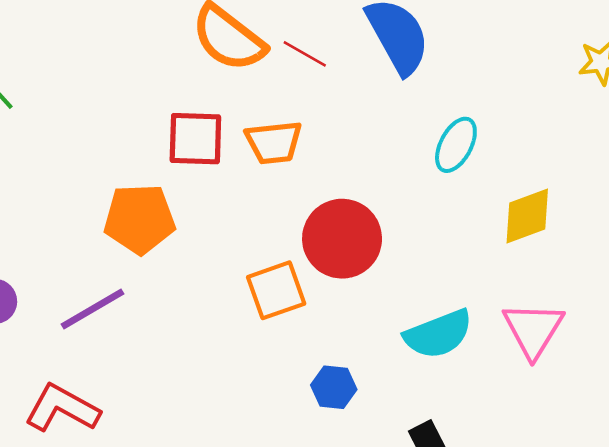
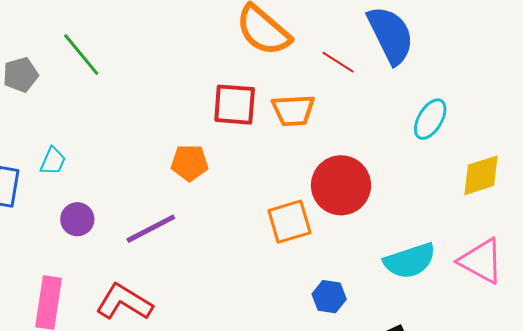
red line: (305, 54) -> (338, 62), moved
orange pentagon: (140, 219) -> (190, 163), size x0.7
pink triangle: (533, 330) -> (481, 261), turned -36

